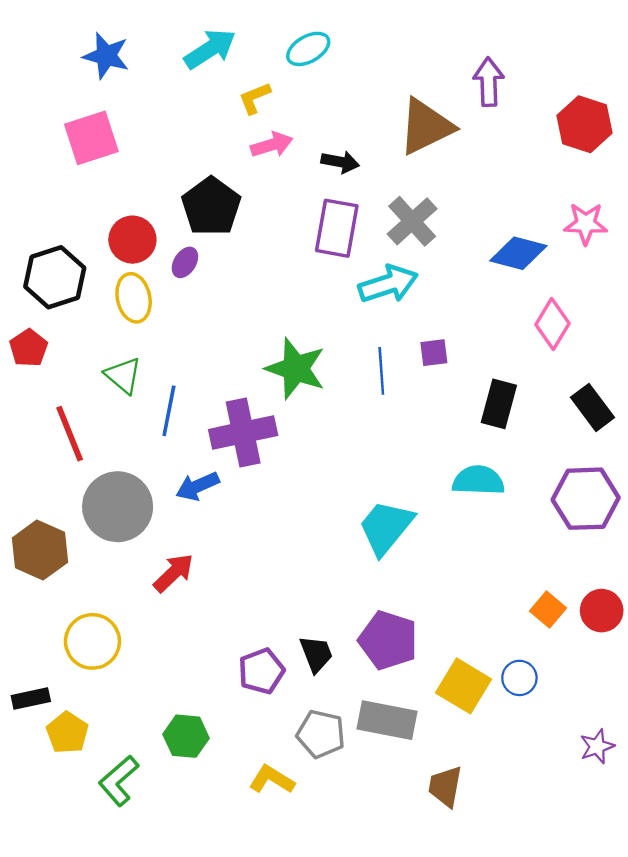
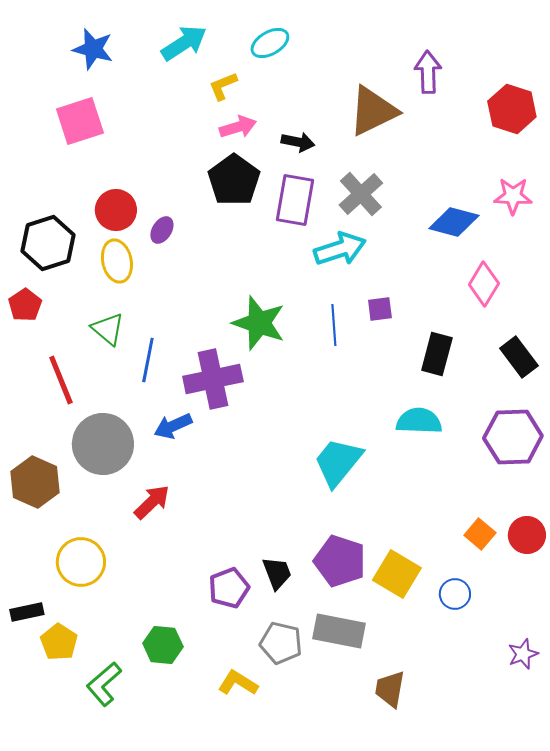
black pentagon: (211, 206) -> (234, 180), moved
yellow square: (463, 686) -> (397, 574), moved

